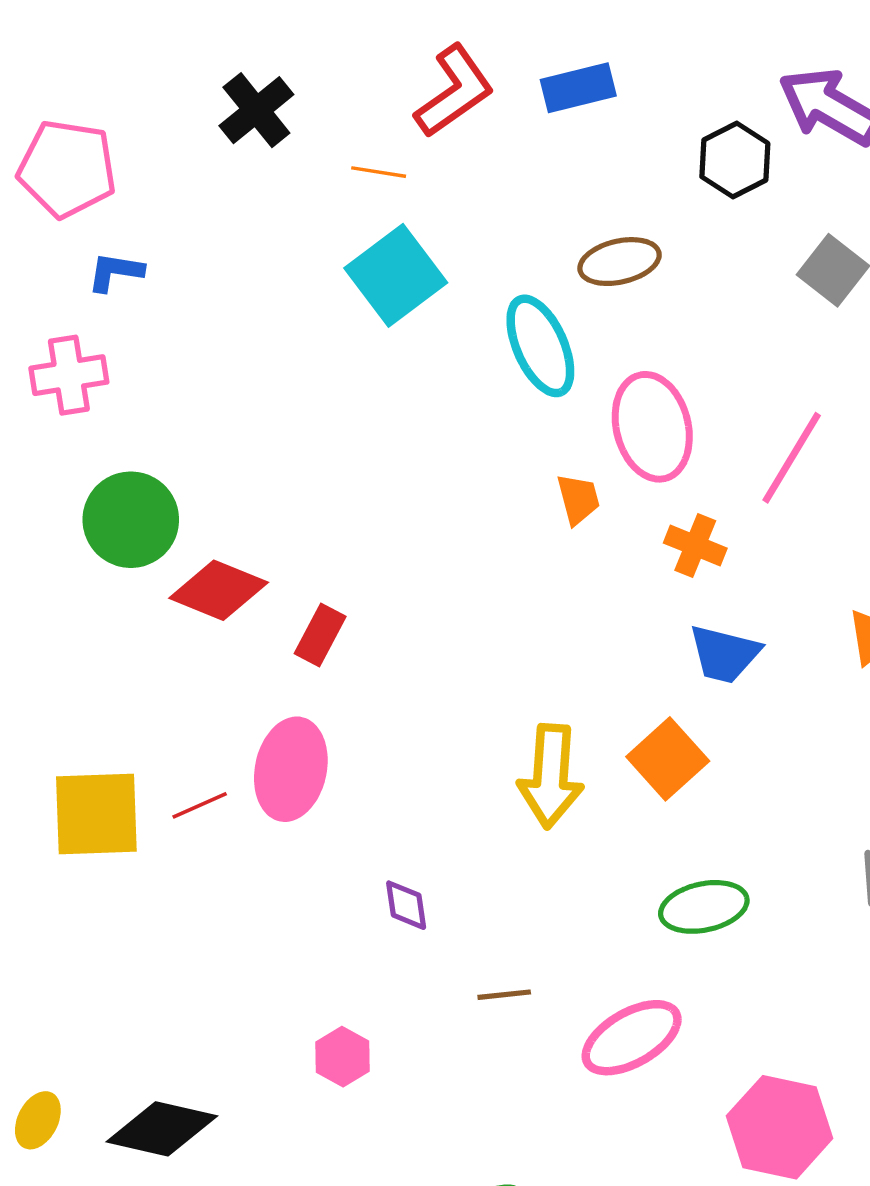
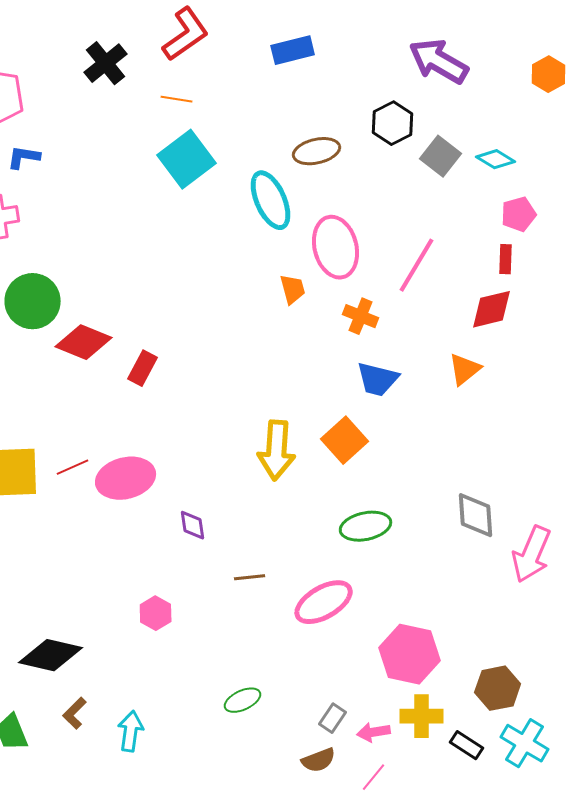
red L-shape: (454, 91) -> (186, 34), moved
black hexagon: (735, 160) -> (393, 123), moved
pink ellipse: (291, 769) -> (126, 478), moved, turned 64

